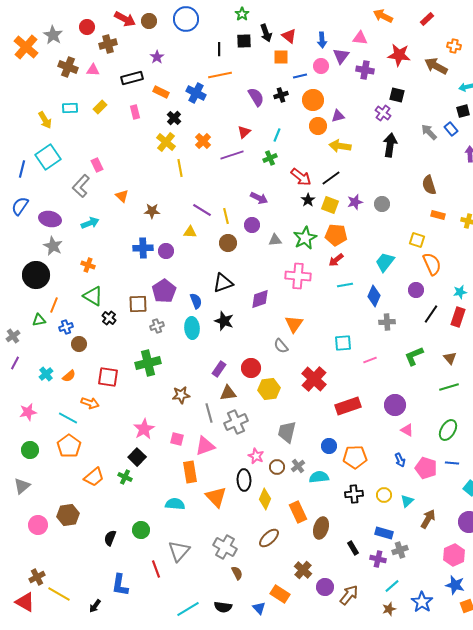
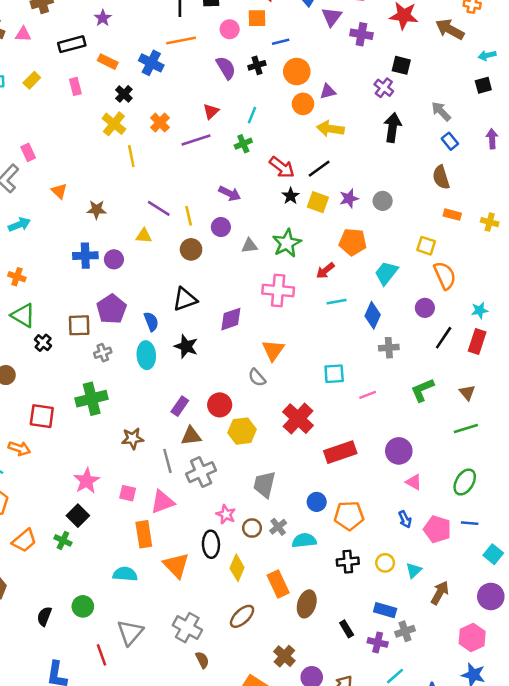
pink circle: (321, 66) -> (230, 29), moved
blue rectangle: (451, 129) -> (450, 141), moved
orange pentagon: (336, 235) -> (353, 242), moved

